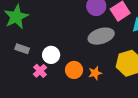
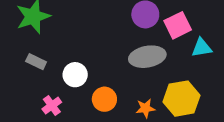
pink cross: (40, 71) -> (52, 106), moved
orange star: (95, 73) -> (145, 108), moved

